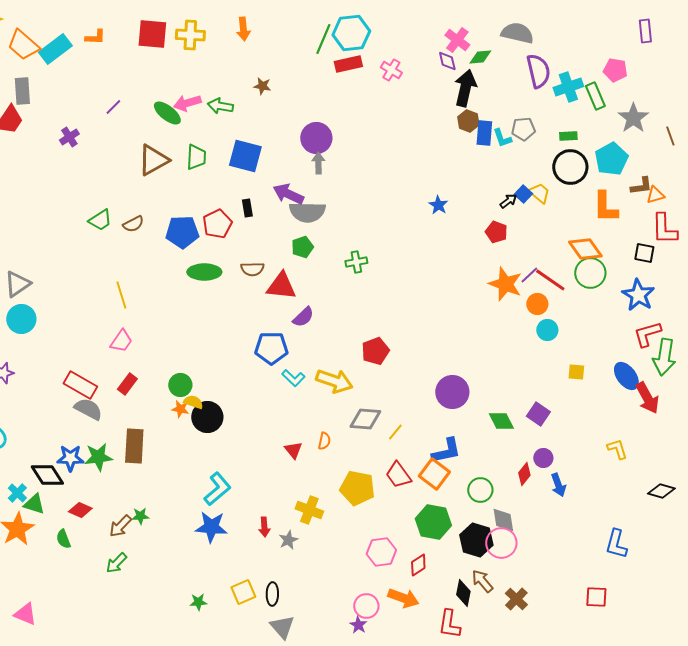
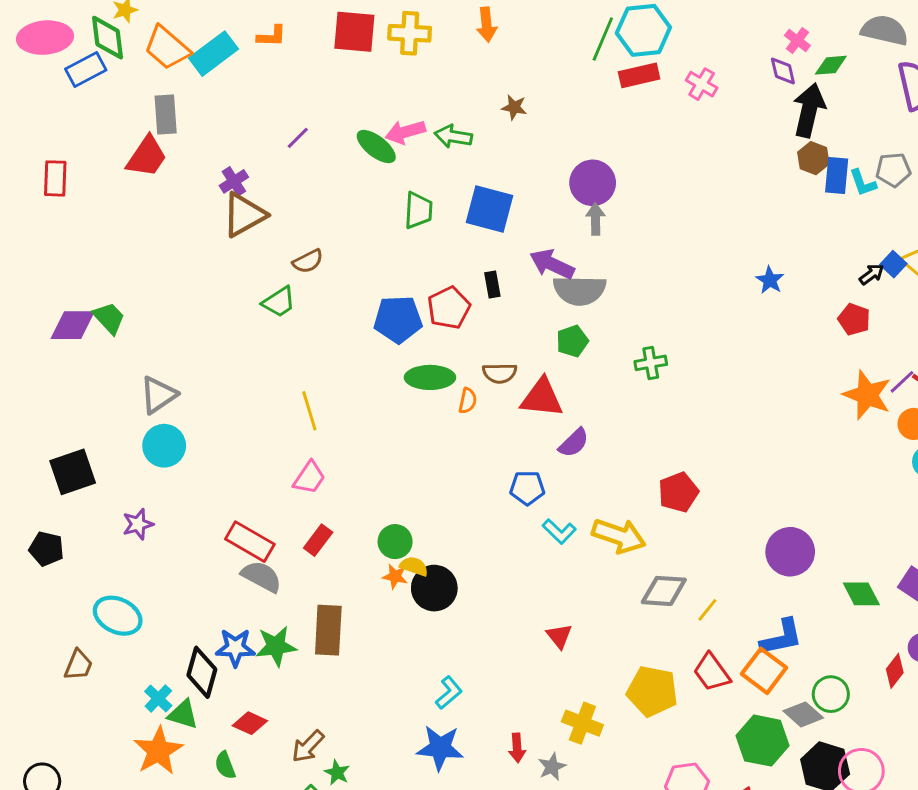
pink cross: (457, 40) -> (797, 40), size x0.7
brown triangle: (153, 160) -> (244, 215), moved
brown semicircle: (133, 224) -> (308, 261), moved
blue pentagon: (271, 348) -> (527, 488), size x0.7
orange semicircle: (324, 441) -> (468, 401), moved
black diamond: (47, 475) -> (202, 672), turned 48
cyan L-shape: (217, 489) -> (449, 693), size x0.7
green star: (140, 516) -> (337, 773), moved, turned 30
gray diamond: (503, 520) -> (803, 714), moved, turned -40

